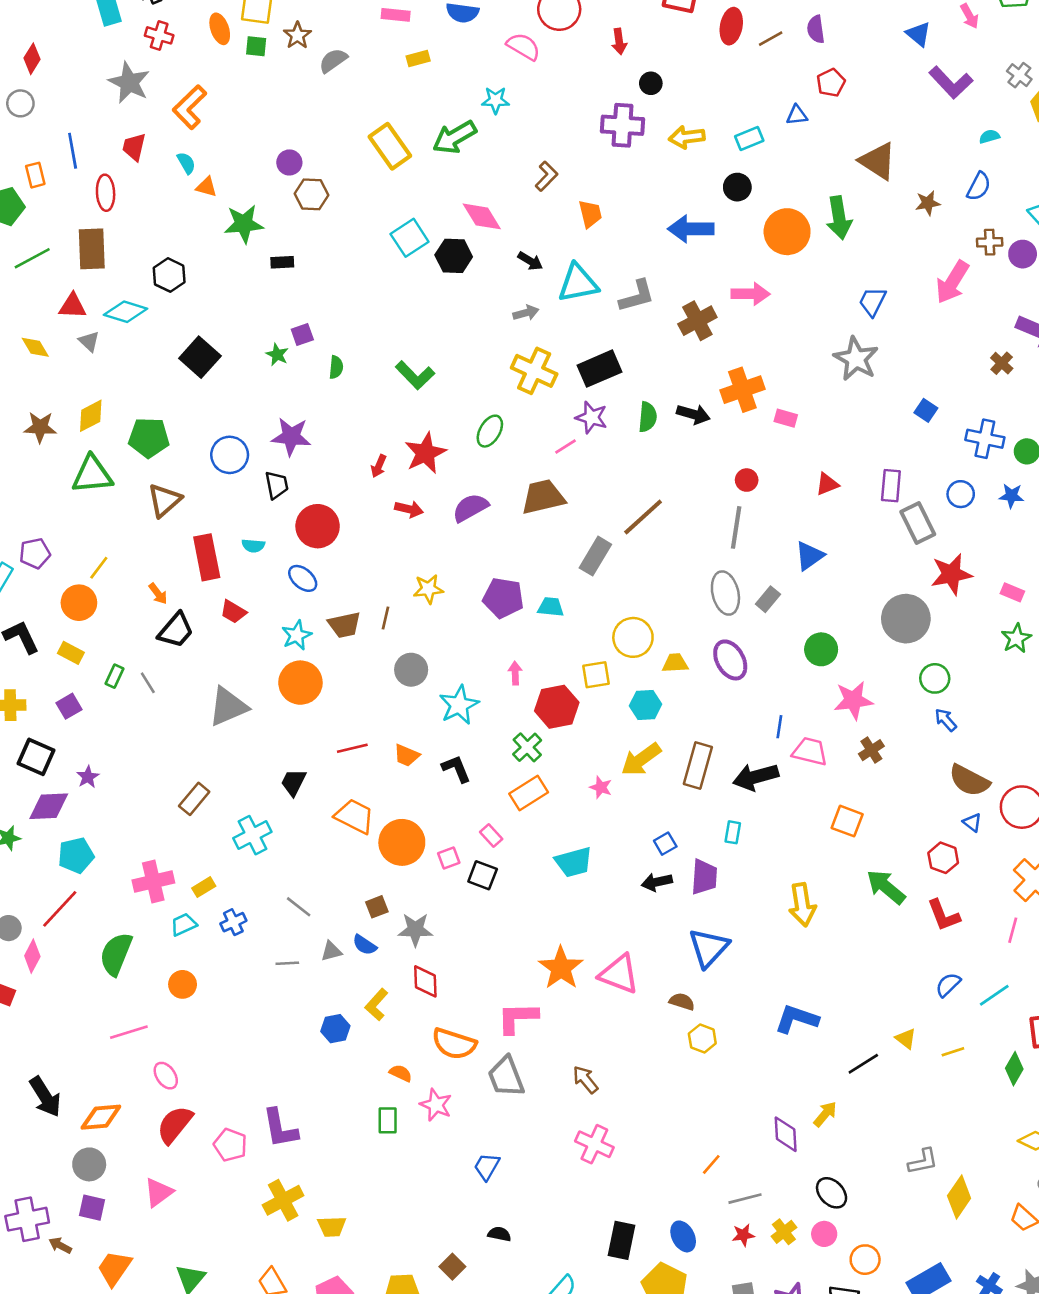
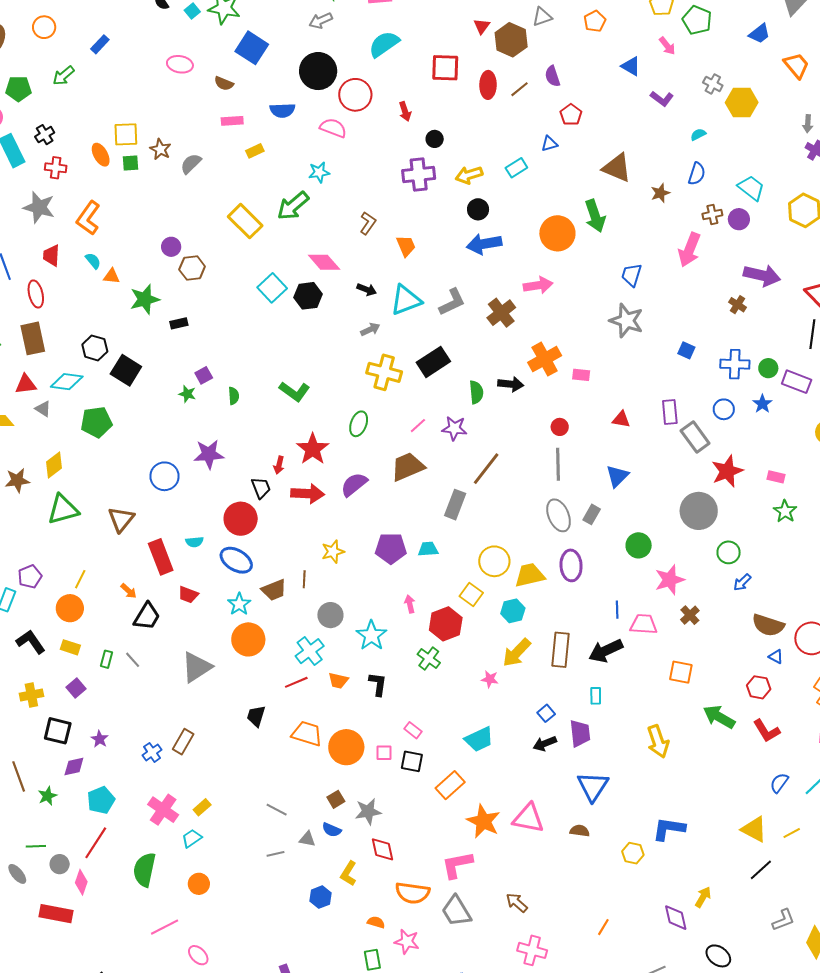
purple L-shape: (951, 82) -> (662, 99), size x0.7
black circle: (737, 187) -> (478, 209), moved
black square: (200, 357) -> (126, 370), moved
purple star: (591, 417) -> (454, 428), moved
green pentagon: (149, 438) -> (96, 422), moved
red triangle: (827, 484) -> (621, 419), turned 42
black trapezoid: (277, 485) -> (261, 488), moved
blue star: (1011, 496) -> (762, 404), turned -30
red arrow: (409, 509) -> (308, 494), size x1.5
blue ellipse: (303, 578) -> (236, 560), size x1.4
purple ellipse: (730, 660) -> (571, 565), turned 36
yellow trapezoid: (675, 663) -> (530, 575), size x1.5
yellow square: (596, 675) -> (471, 594), turned -35
blue arrow: (946, 720) -> (742, 582), turned -84
black L-shape: (456, 769) -> (378, 684), turned 40
orange rectangle: (529, 793) -> (450, 785), moved
purple diamond: (49, 806) -> (74, 766), size x0.7
cyan cross: (252, 835) -> (310, 651), moved
pink square: (449, 858) -> (384, 753), turned 30
pink cross: (153, 882) -> (163, 810), turned -32
blue cross: (233, 922) -> (152, 752), moved
gray triangle: (331, 951) -> (307, 839), turned 36
yellow hexagon: (702, 1038) -> (633, 853), moved
yellow triangle: (906, 1039) -> (754, 829), size x1.6
black line: (863, 1064) -> (761, 870), moved
orange line: (711, 1164) -> (603, 927), moved

